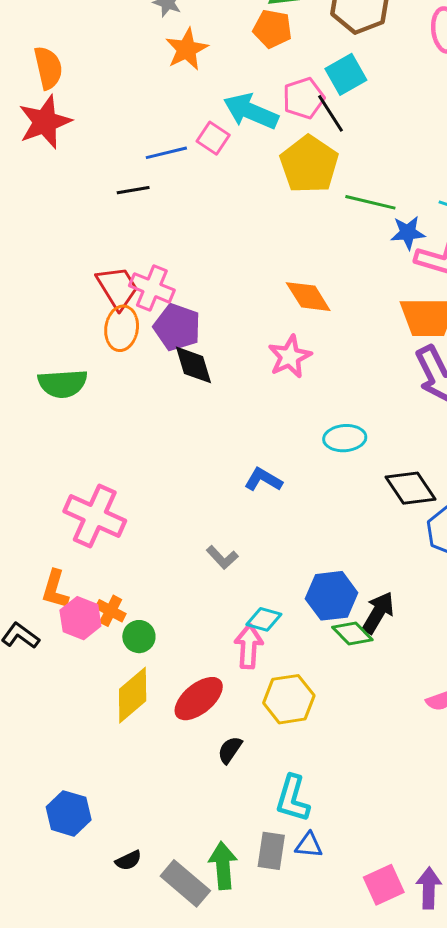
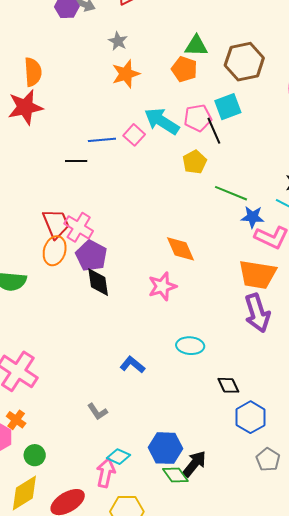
yellow pentagon: (309, 164) -> (195, 162), size x0.6
black diamond: (411, 488) -> (228, 385), size x0.7
orange cross: (111, 611) -> (16, 420), moved

